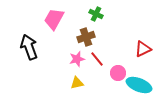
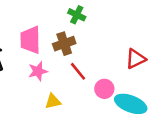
pink trapezoid: (54, 19) -> (30, 40), moved, turned -30
pink star: (77, 59) -> (38, 71), moved

